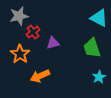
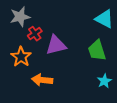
purple triangle: (53, 43) -> (56, 45), size x1.5
orange arrow: (40, 76) -> (42, 80), turned 30

